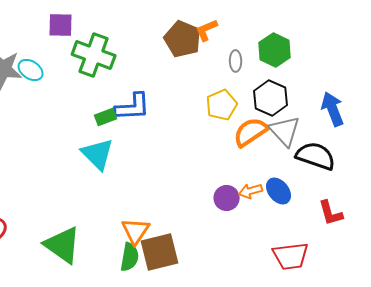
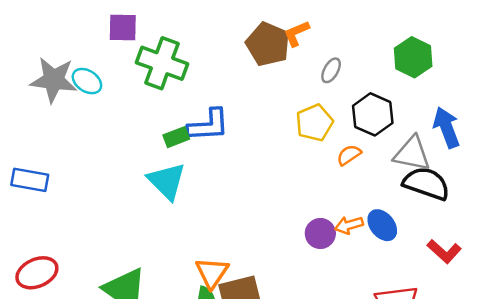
green hexagon: (275, 50) -> (413, 57), moved
gray ellipse: (236, 61) -> (331, 70), turned 30
gray triangle: (285, 131) -> (412, 154), moved, turned -36
orange semicircle: (251, 132) -> (349, 155), size x0.6
red L-shape: (331, 213) -> (444, 251), turned -32

